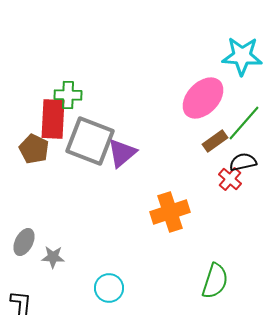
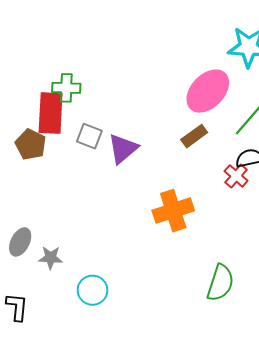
gray square: (90, 141) -> (89, 136), size x0.5
brown rectangle: (215, 141) -> (194, 136), moved
cyan circle: (109, 288) -> (92, 290), moved

